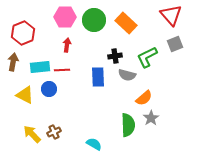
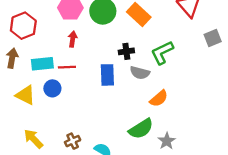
gray square: (175, 44) -> (213, 38), moved
gray star: (151, 118) -> (167, 141), moved
green semicircle: (128, 125) -> (141, 129), turned 60
brown cross: (54, 132) -> (73, 141), moved

